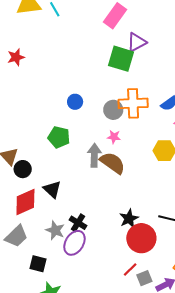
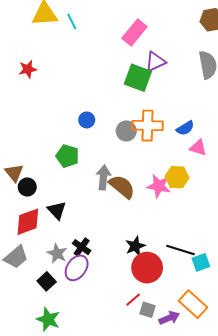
pink star: (114, 137) -> (159, 186), moved, size x1.6
black square: (38, 264) -> (47, 281), moved, turned 30
gray square: (144, 278) -> (147, 310), turned 35

